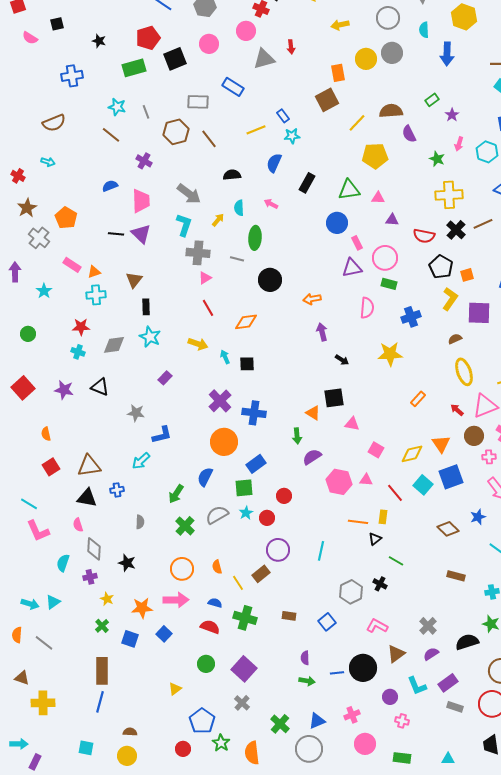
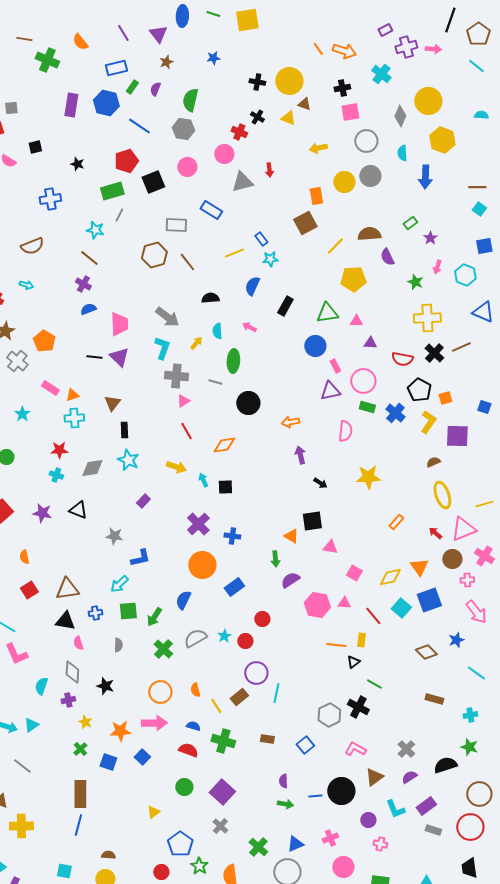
gray line: (146, 112) -> (119, 215), moved, turned 48
purple cross: (144, 161) -> (83, 284), moved
blue cross: (411, 317) -> (395, 413), moved, turned -30
blue cross: (254, 413) -> (232, 536), size x0.7
green square: (244, 488) -> (128, 611), moved
pink semicircle: (78, 525) -> (78, 643), moved
cyan line: (321, 551) -> (276, 693), moved
black cross: (380, 584) -> (358, 707), size x1.5

